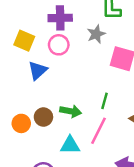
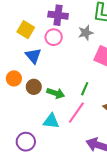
blue triangle: (38, 70) -> (33, 56), turned -36
brown circle: (43, 117) -> (34, 87), moved
orange circle: (21, 123) -> (14, 78), moved

